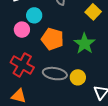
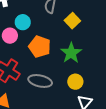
yellow square: (93, 12) -> (72, 21), moved
yellow circle: (78, 77) -> (75, 82), moved

